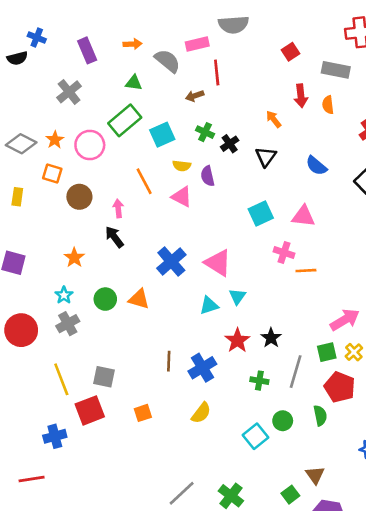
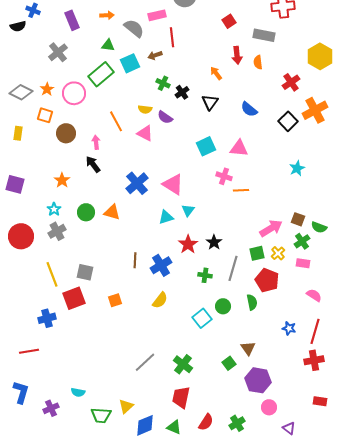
cyan square: (162, 135) -> (130, 63), moved
purple semicircle: (208, 176) -> (165, 117), turned -42

